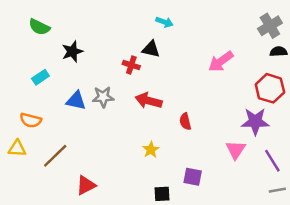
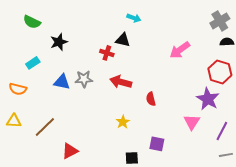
orange semicircle: (31, 120) -> (18, 89), moved
purple star: (255, 121) -> (208, 99), turned 30
purple line: (272, 161) -> (222, 131), turned 60

